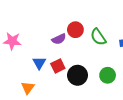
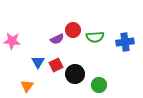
green semicircle: (98, 37) -> (95, 37), turned -60
green circle: (108, 75) -> (99, 85), moved

